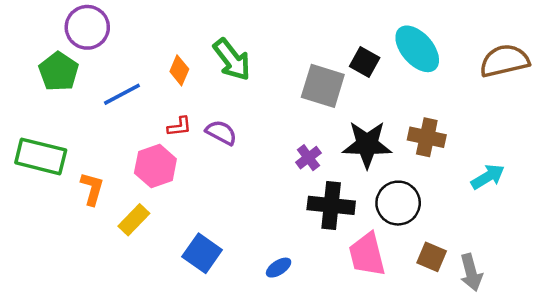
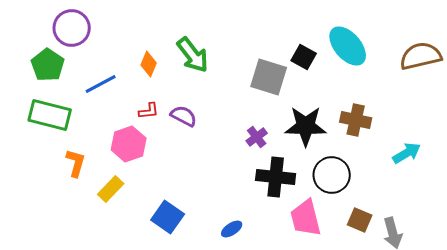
green rectangle: (41, 156) -> (50, 115), moved

